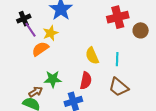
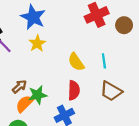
yellow star: (50, 33) -> (37, 43), moved
orange semicircle: (40, 49) -> (24, 104), moved
brown arrow: (36, 92) -> (19, 87), moved

